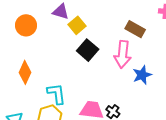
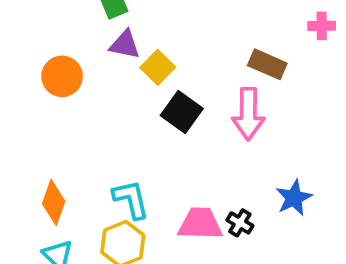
orange diamond: (25, 72) -> (54, 202), moved
blue star: (142, 75) -> (294, 198), moved

